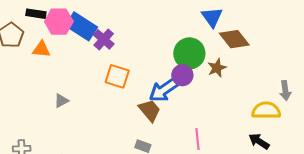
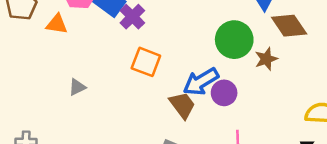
purple circle: (182, 75) -> (224, 93), moved

